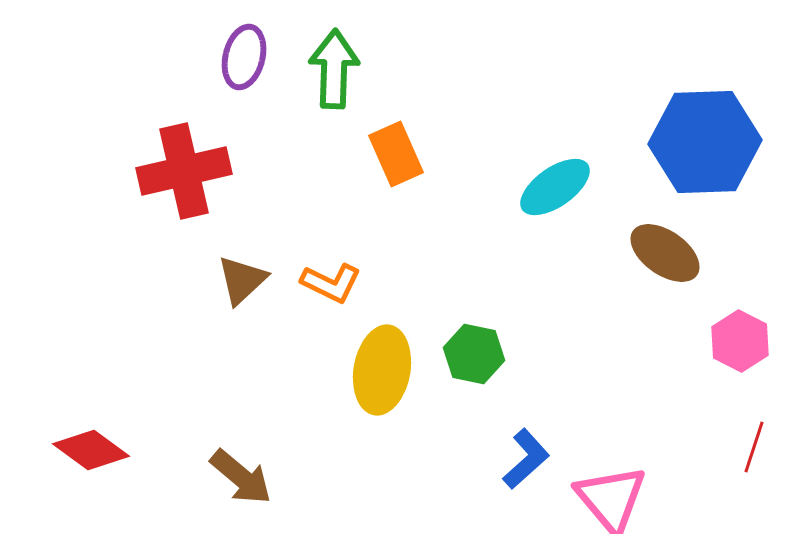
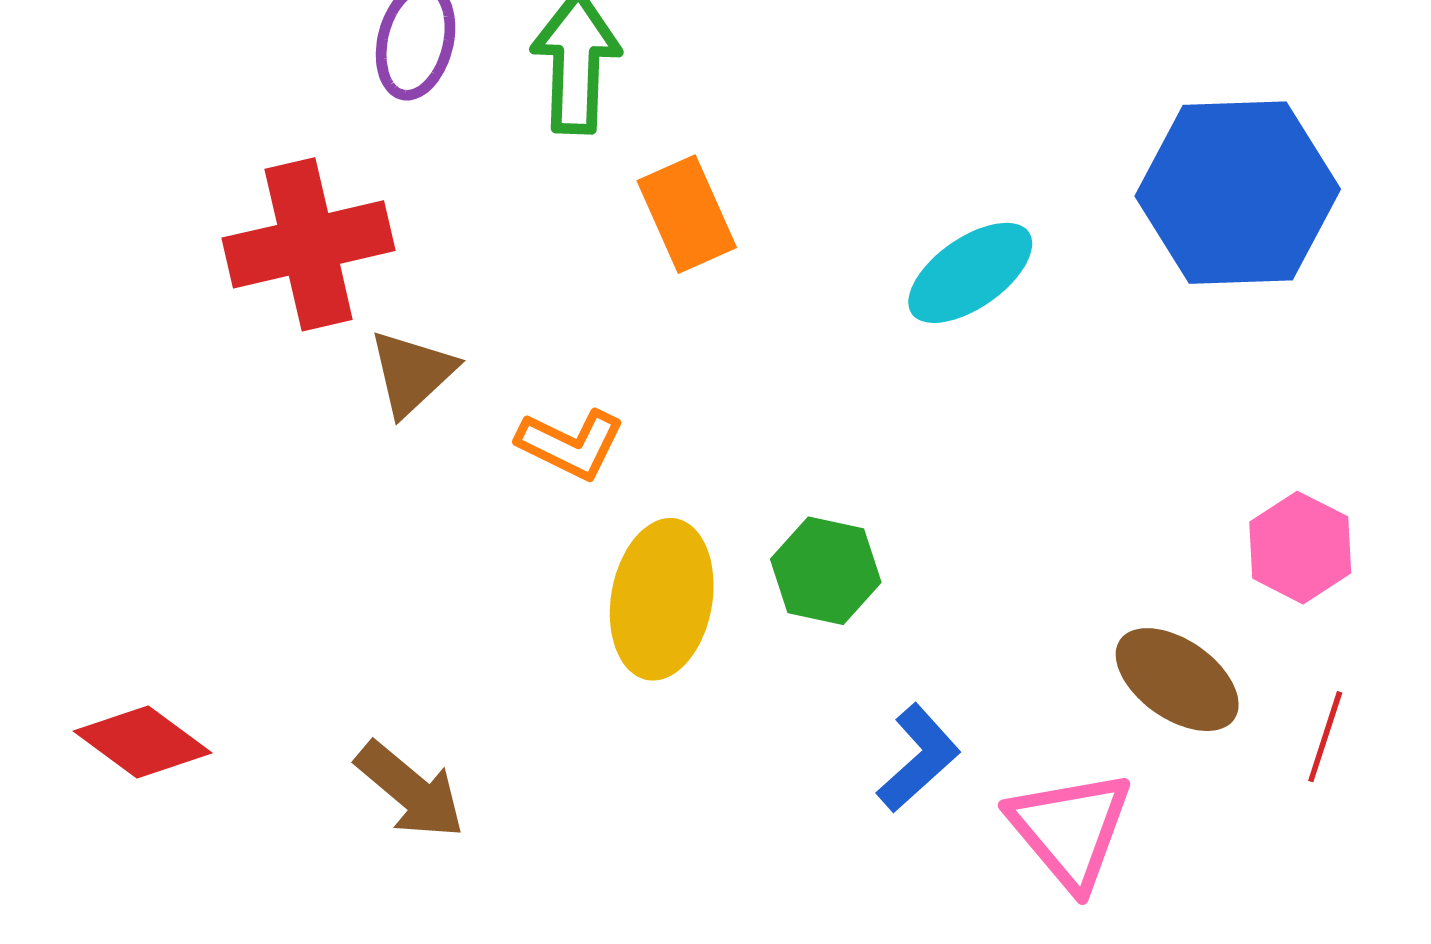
brown ellipse: (665, 253) -> (1177, 680), moved
brown triangle: (242, 280) -> (412, 373), moved

